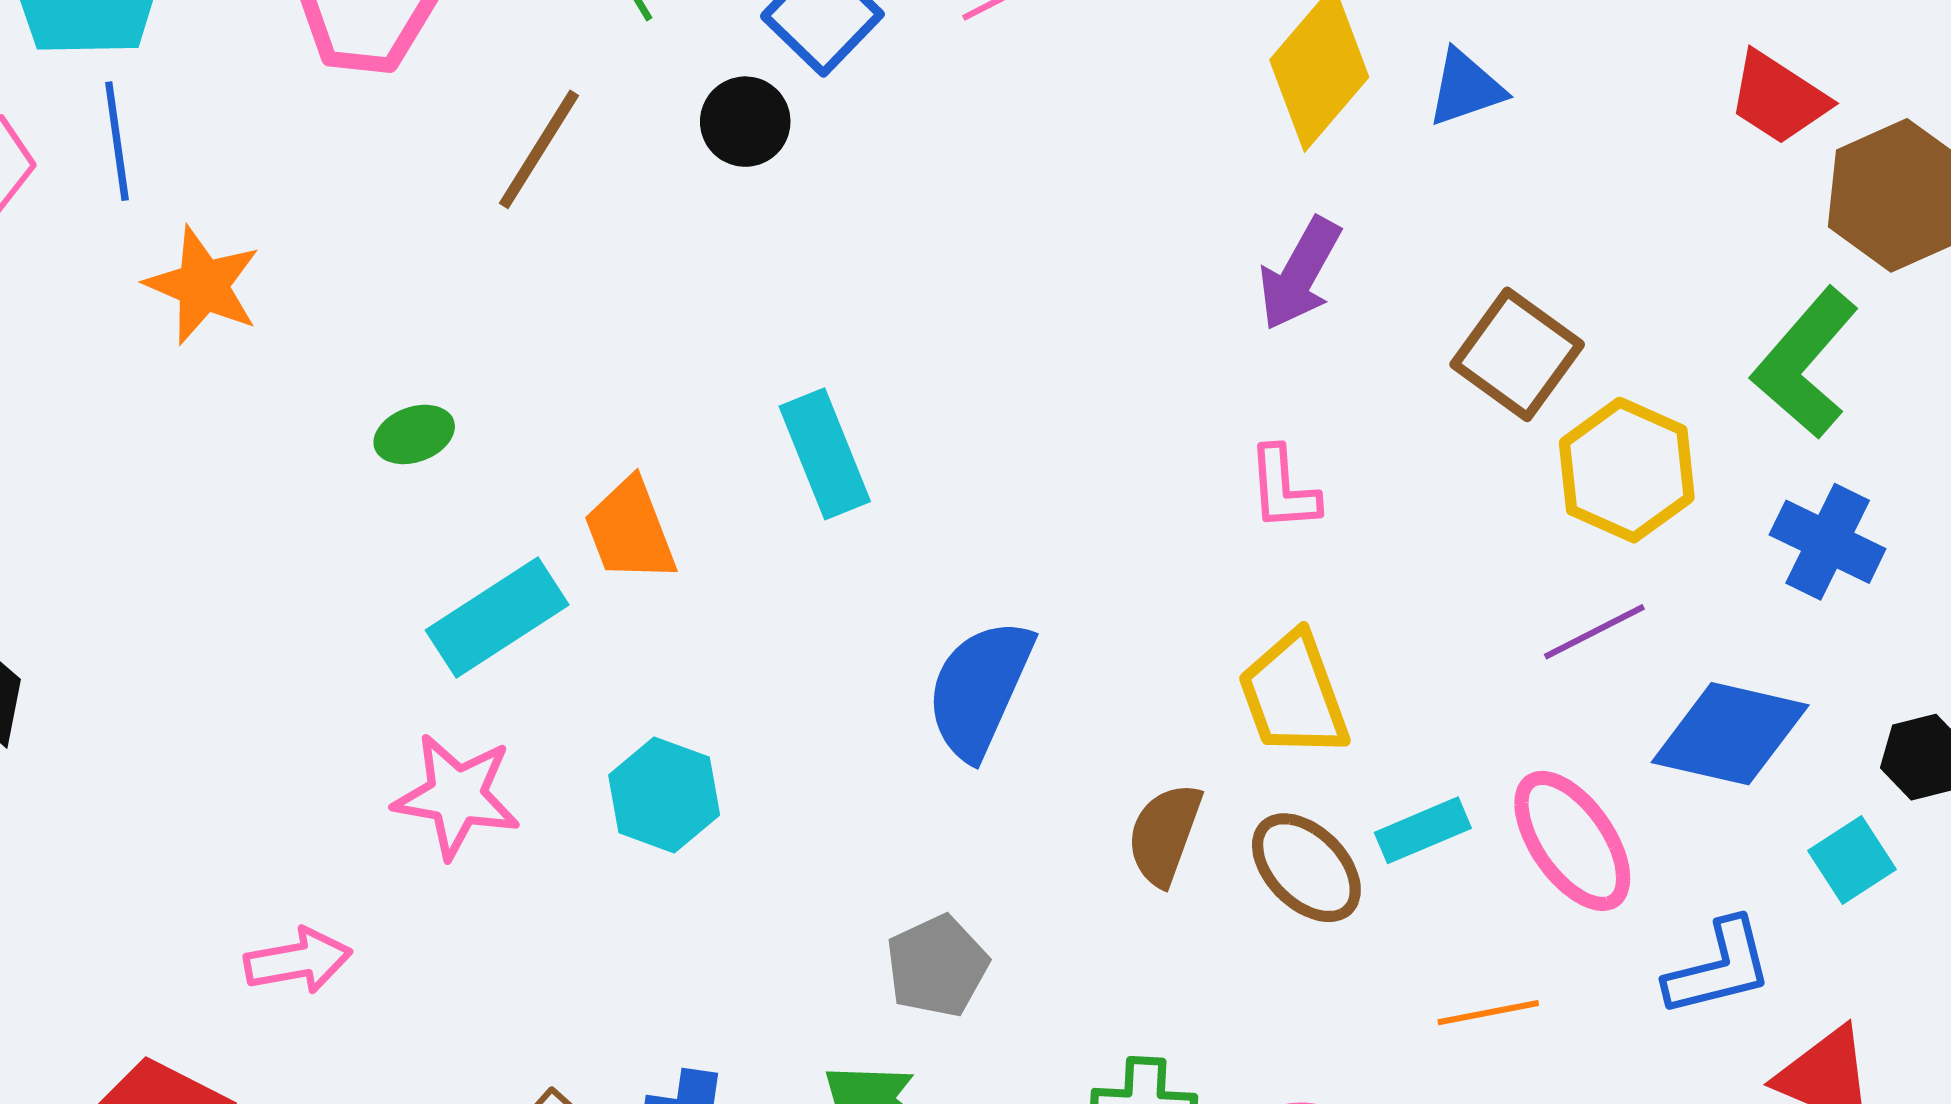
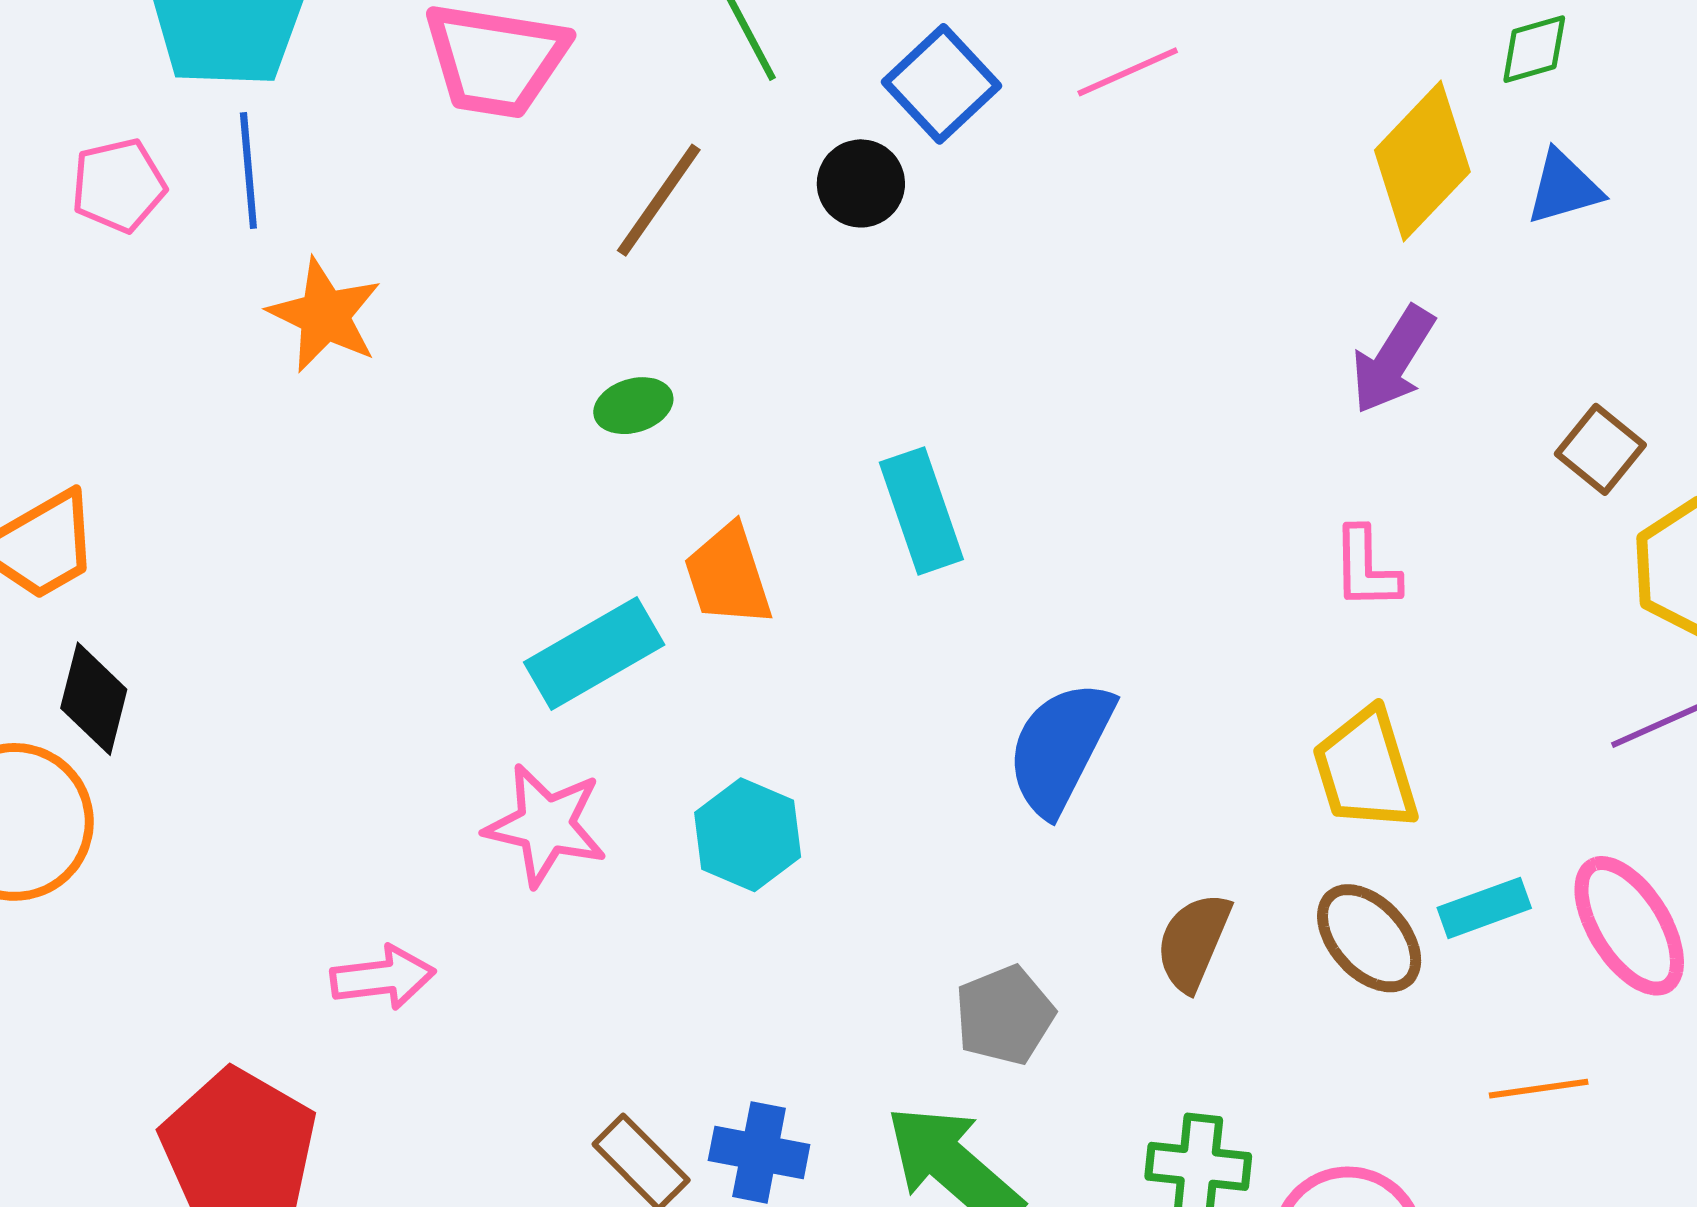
brown square: (1517, 354) -> (1600, 449), size x0.7
green ellipse: (414, 434) -> (633, 406), moved
brown semicircle: (1164, 834) -> (1193, 942), moved

